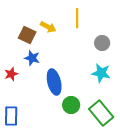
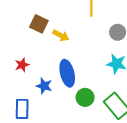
yellow arrow: (48, 27) -> (61, 35), moved
blue star: (32, 58) -> (44, 86), moved

